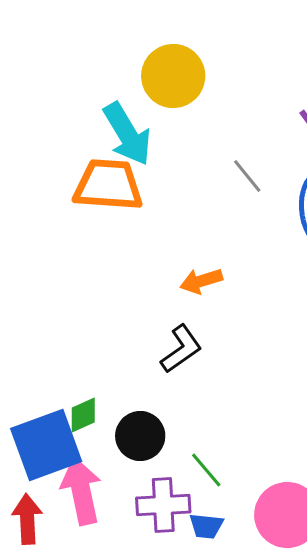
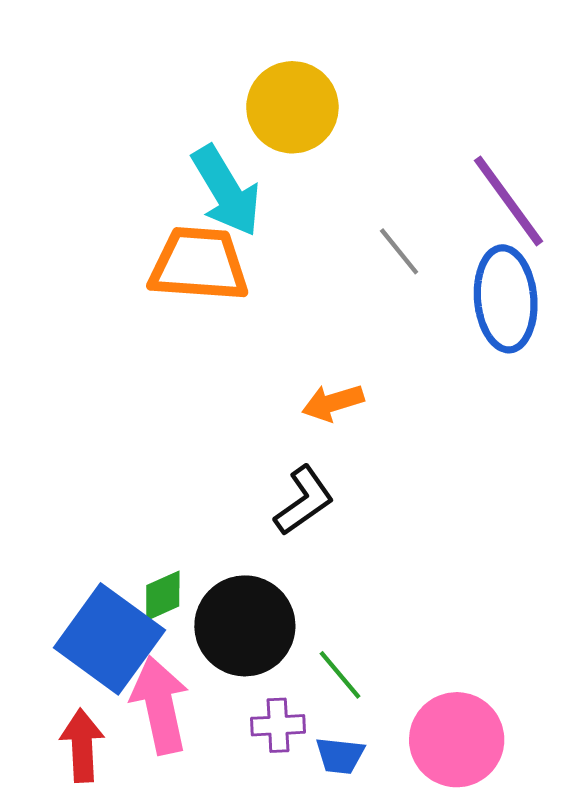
black circle: (140, 436) -> (245, 626), size x1.4
blue square: (46, 445) -> (109, 639), turned -34
purple cross: (163, 505) -> (278, 725), size x0.7

